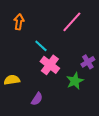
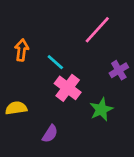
orange arrow: (19, 22) -> (22, 50), moved
purple cross: (88, 62) -> (119, 70), moved

